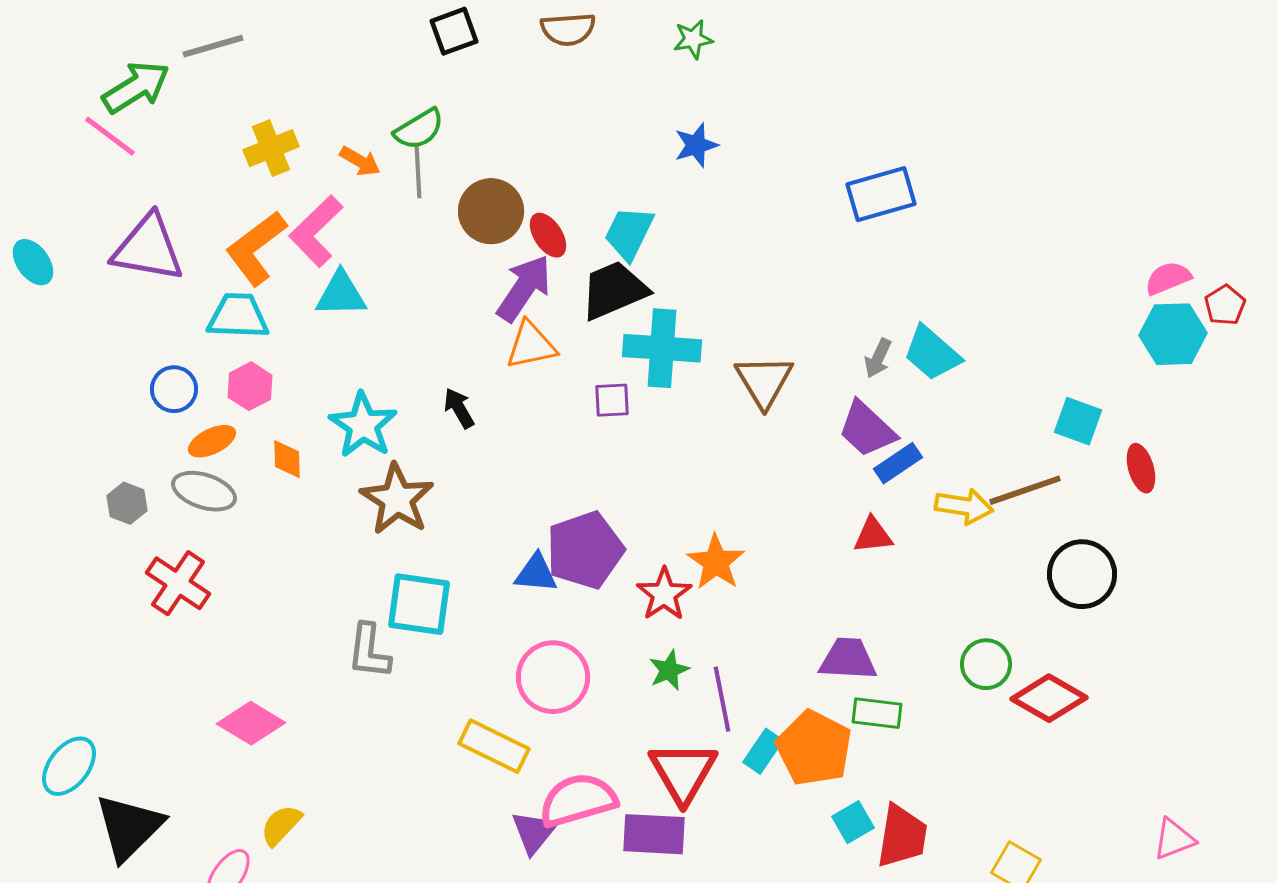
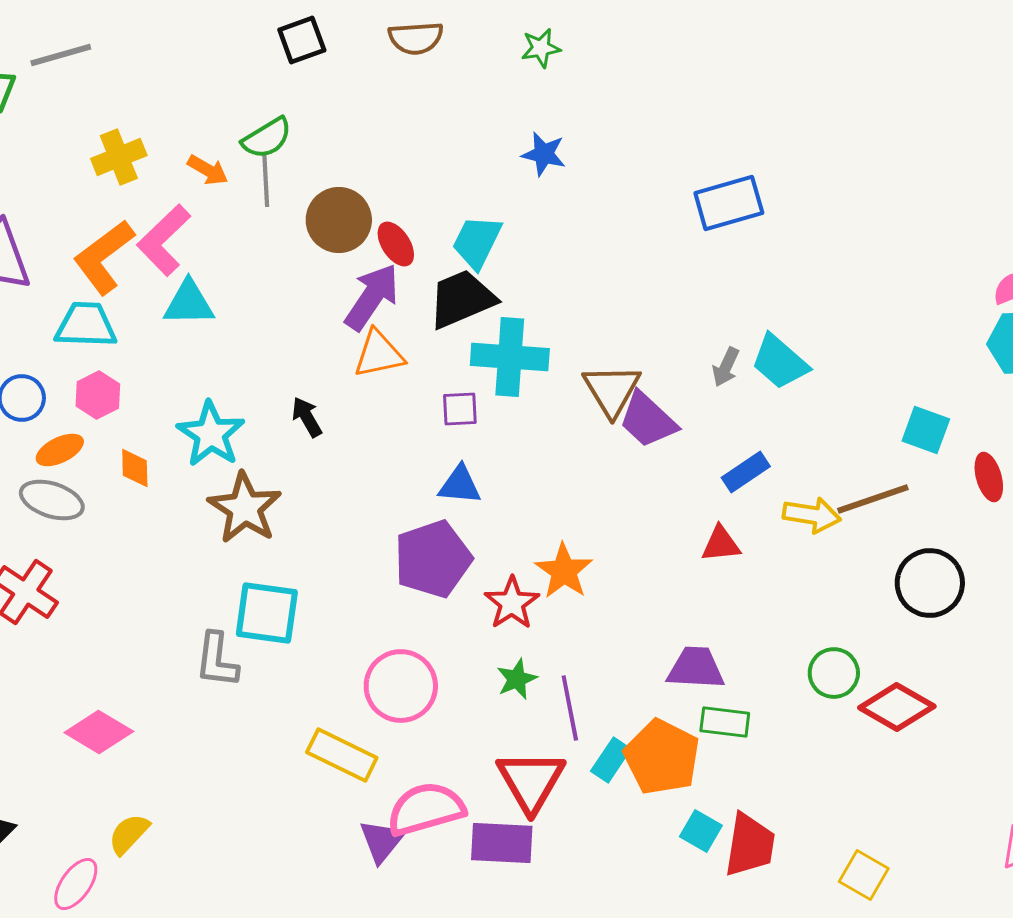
blue star: (696, 145) -> (544, 154), turned 30
purple trapezoid: (867, 429) -> (648, 420), moved
blue triangle: (536, 573) -> (460, 485), moved
cyan square: (853, 822) -> (701, 831), turned -30

